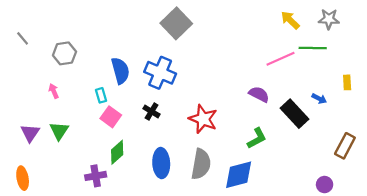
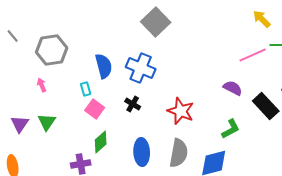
gray hexagon: (64, 53) -> (52, 50), size x1.4

